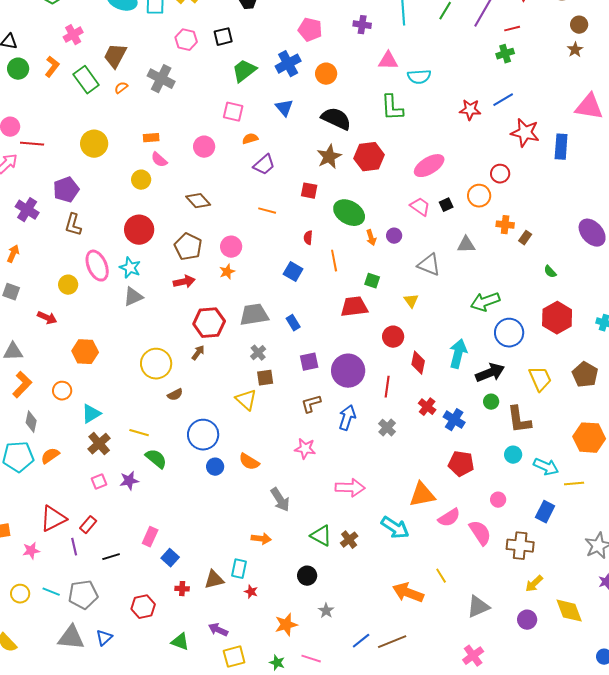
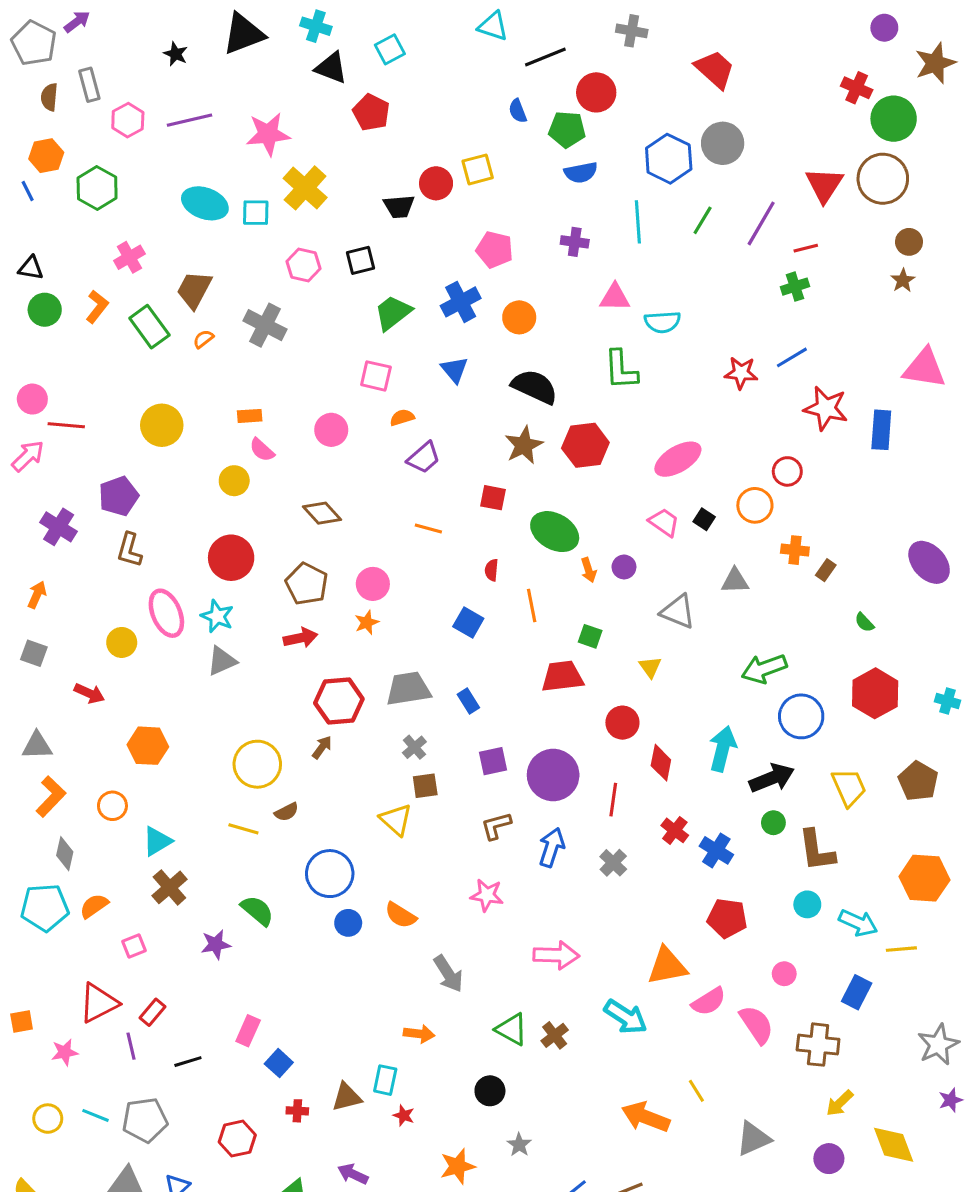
black square: (446, 205) -> (704, 519), turned -32
yellow line: (139, 433) -> (243, 829), moved
pink square: (99, 482) -> (134, 946), moved

